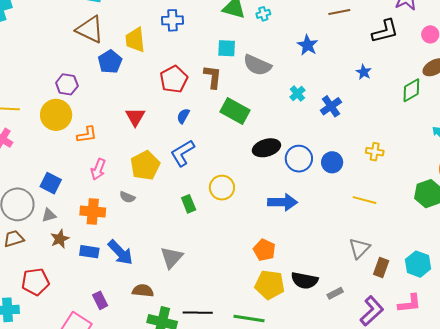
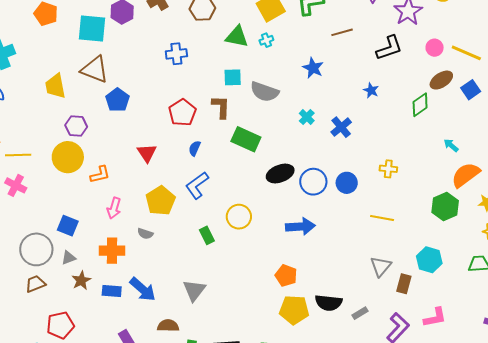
yellow trapezoid: (135, 40) -> (55, 86), moved
cyan hexagon: (418, 264) -> (429, 260), moved

